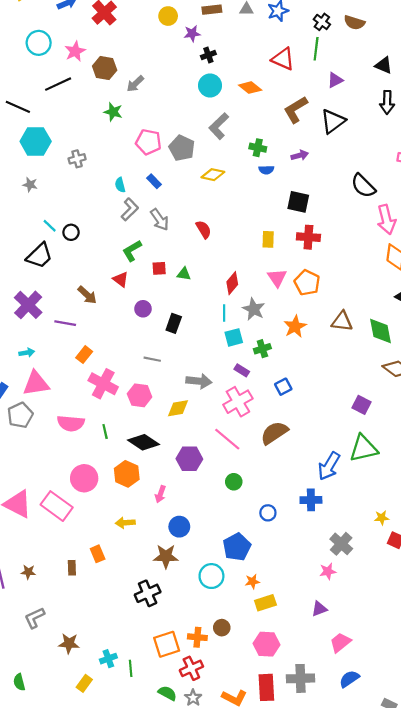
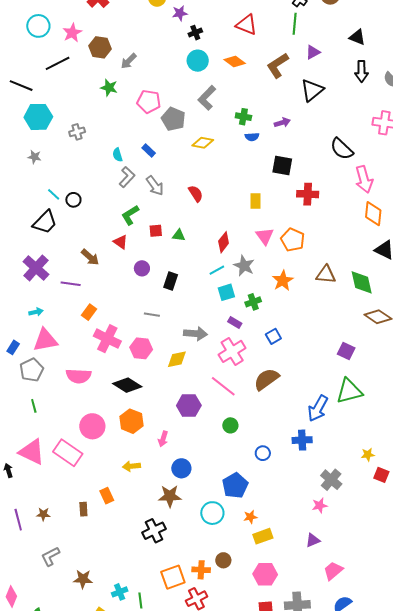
red triangle: (283, 59) -> (247, 25), moved
brown L-shape: (296, 110) -> (278, 65), moved
pink pentagon: (148, 142) -> (149, 101), moved
red cross: (308, 237) -> (308, 194), moved
cyan line: (224, 313) -> (217, 270), turned 63
green line: (105, 432) -> (34, 406), moved
black diamond: (144, 442) -> (127, 385), moved

